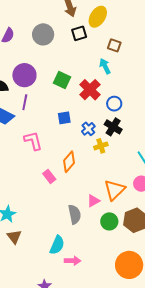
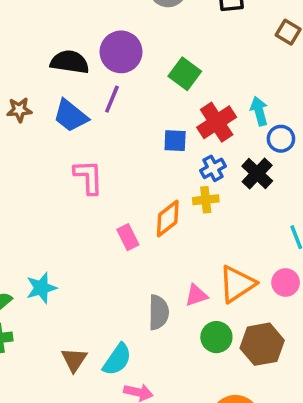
cyan arrow: (105, 66) -> (259, 111), moved
red cross: (90, 90) -> (217, 122), moved
blue circle: (114, 104) -> (281, 139), moved
pink L-shape: (33, 141) -> (88, 177), moved
yellow cross: (101, 146) -> (206, 200), moved
brown triangle: (14, 237) -> (74, 360), moved

